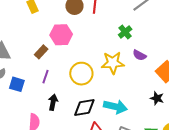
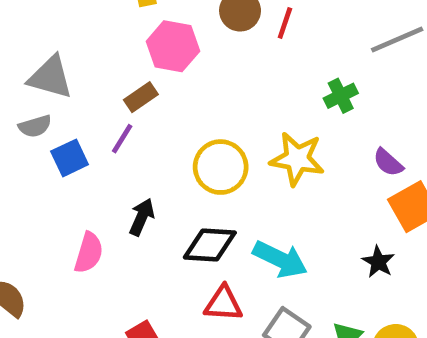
pink hexagon: (61, 35) -> (173, 46), moved
purple semicircle: (139, 55) -> (388, 162), moved
purple line: (46, 77) -> (122, 139), moved
blue square: (17, 84) -> (70, 158), turned 35

